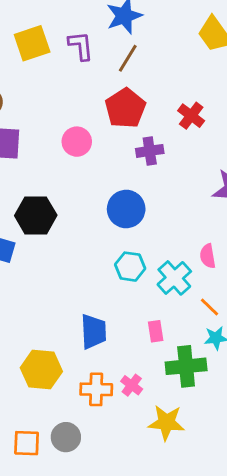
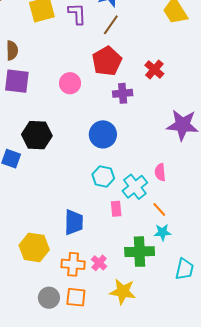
pink rectangle: (156, 331) -> (116, 209), moved
orange square: (27, 443) -> (76, 297), moved

